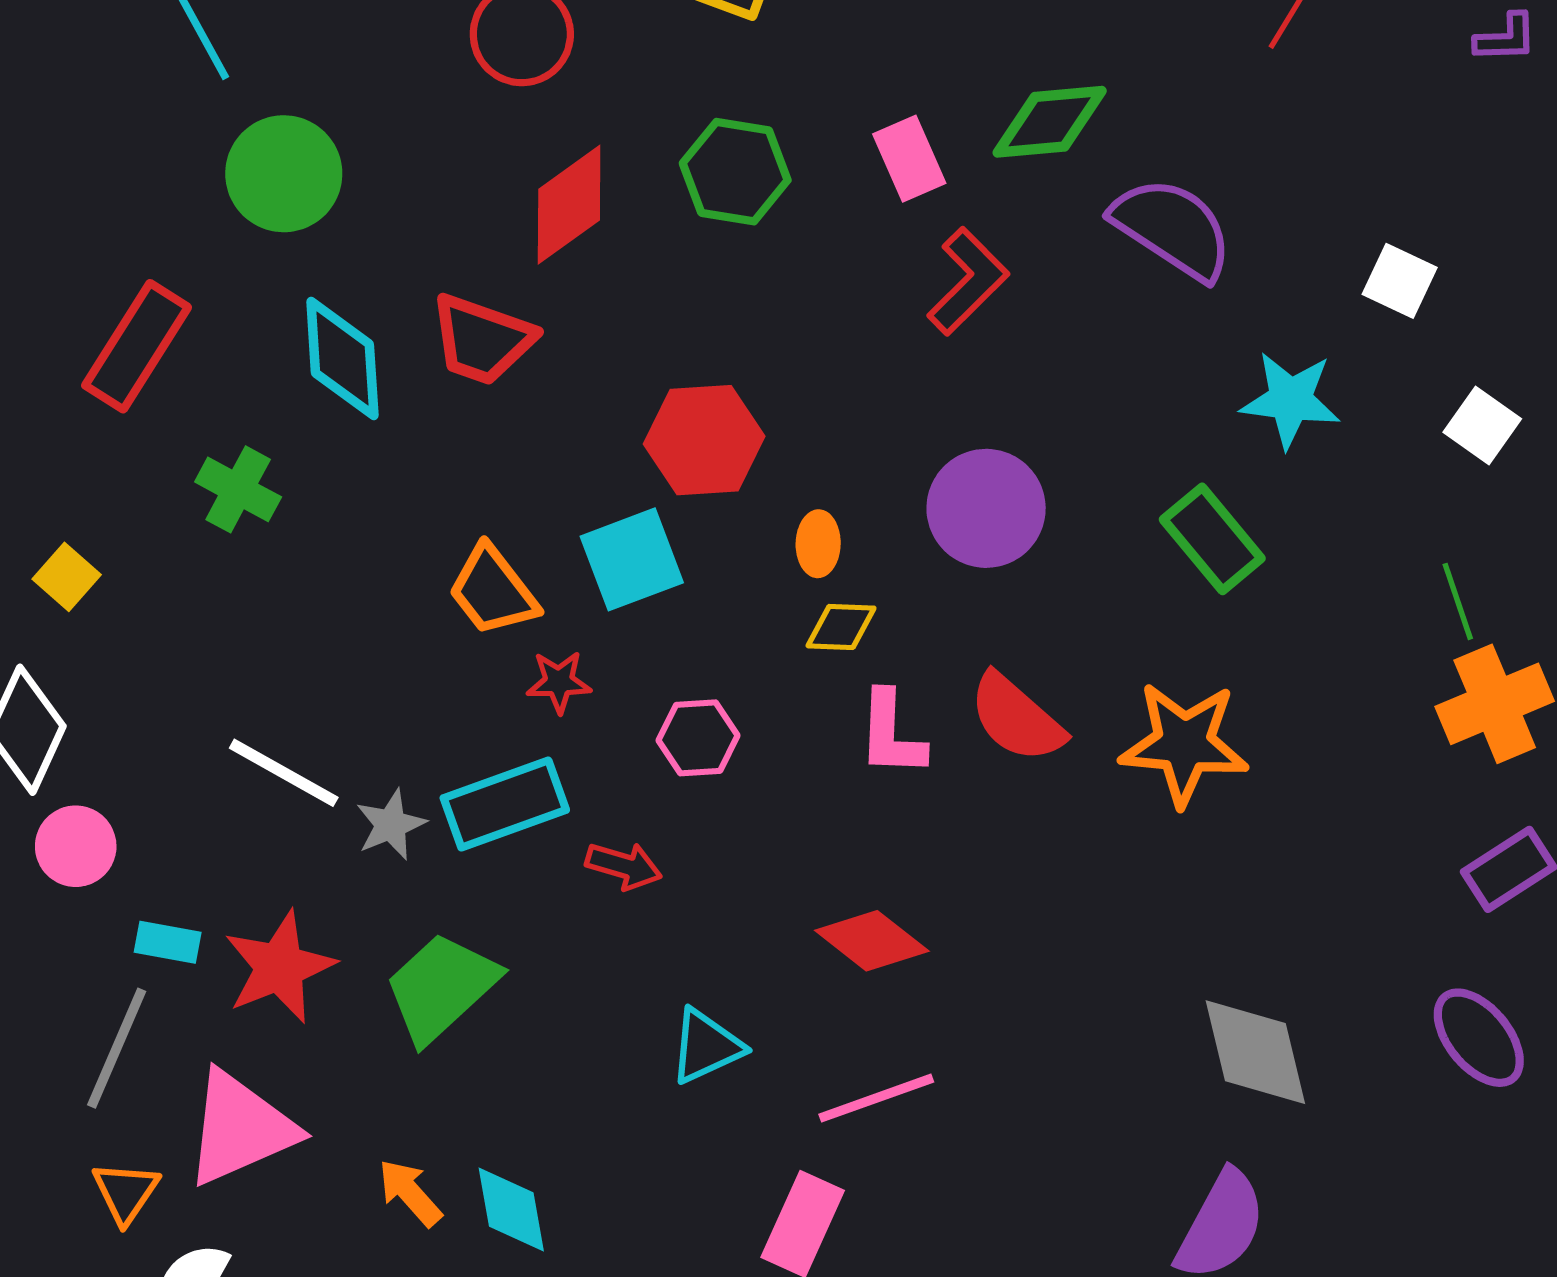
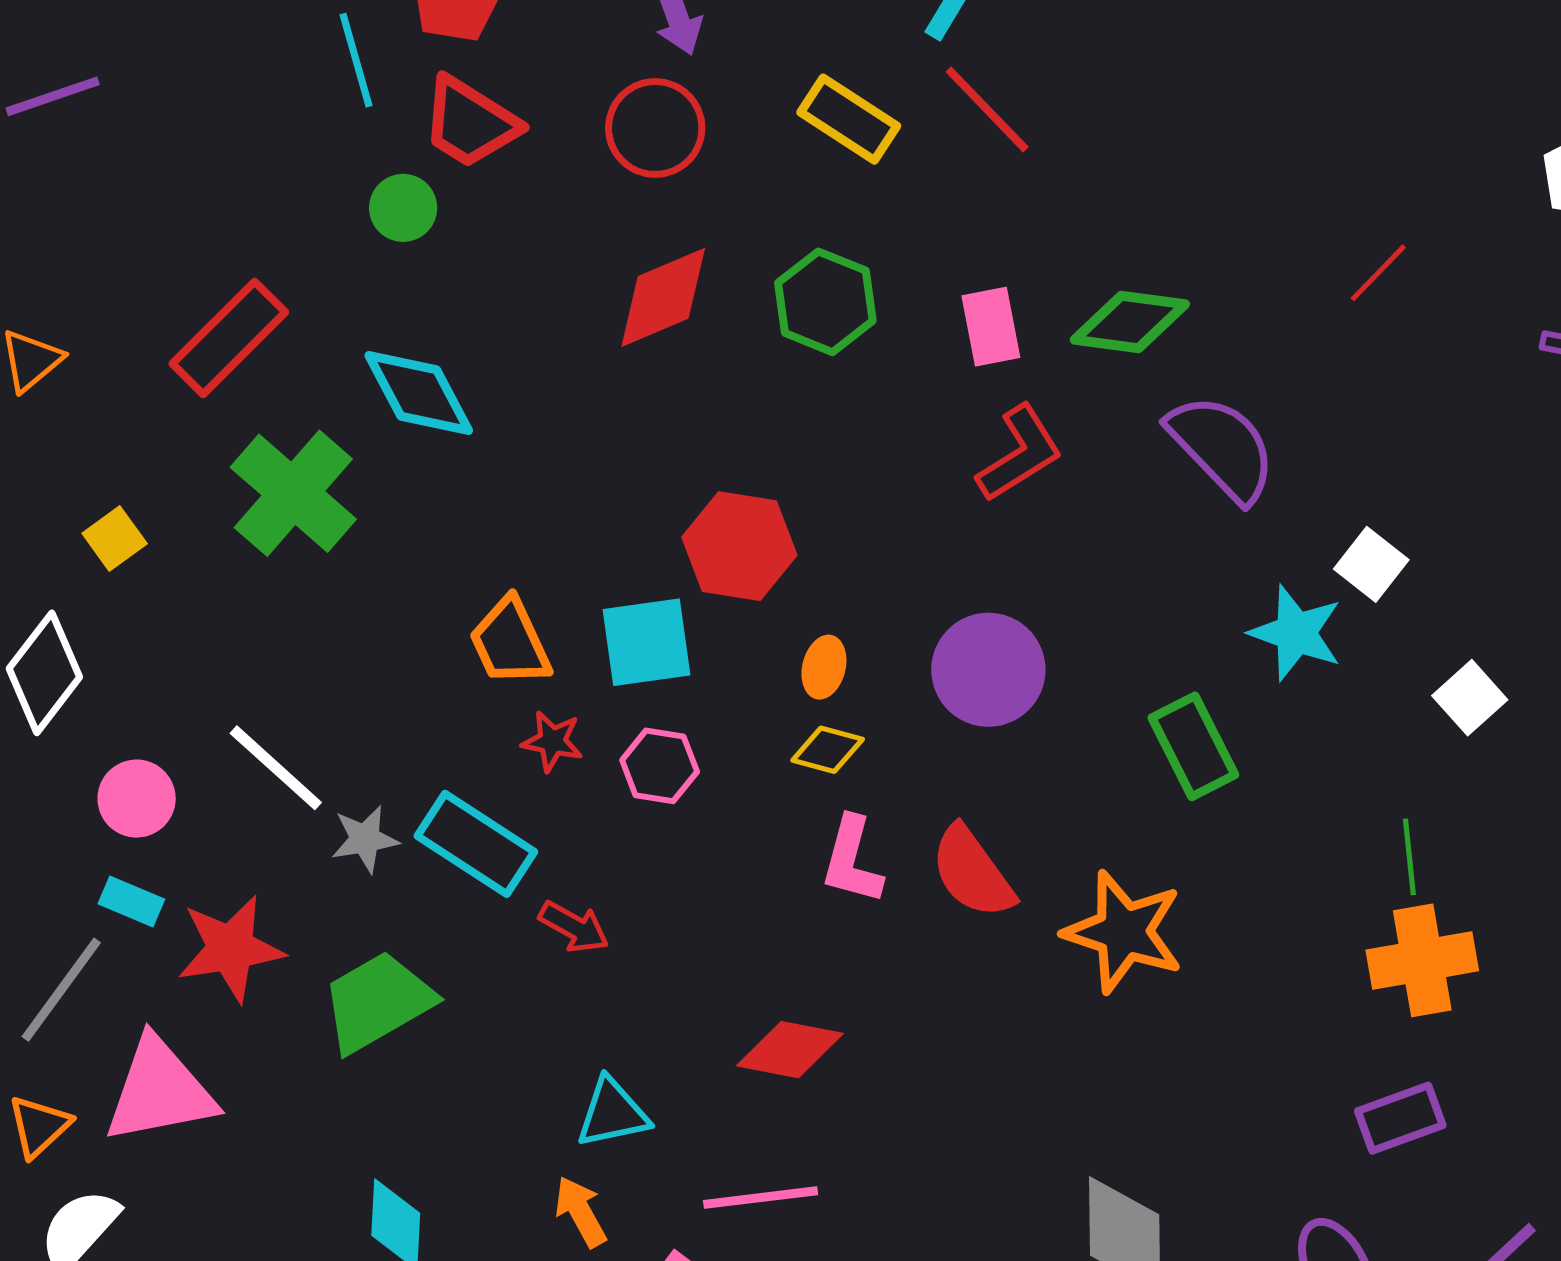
green circle: (284, 174) -> (403, 208), size x0.6
white square: (1400, 281) -> (1371, 564), moved
red trapezoid: (482, 340) -> (470, 122), moved
cyan diamond: (342, 358) -> (419, 393), turned -37
green cross: (238, 489) -> (293, 493), size x1.6
pink hexagon: (698, 738) -> (660, 766), moved
cyan rectangle: (505, 804) -> (476, 844), turned 40
pink circle: (76, 846) -> (137, 799), moved
red diamond: (872, 941) -> (790, 1050), turned -40
orange arrow: (410, 1193) -> (581, 1212), moved

